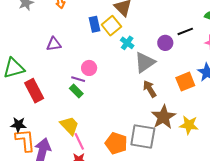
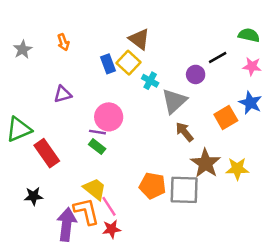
pink circle: (89, 68) -> (109, 117), size x1.5
orange L-shape: (25, 140) -> (86, 211), moved
orange pentagon: (116, 143) -> (152, 186), moved

